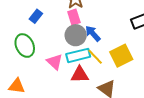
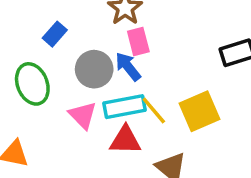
pink rectangle: (74, 17) -> (138, 42), moved
blue arrow: (93, 33) -> (128, 67), moved
gray circle: (76, 35) -> (94, 69), moved

